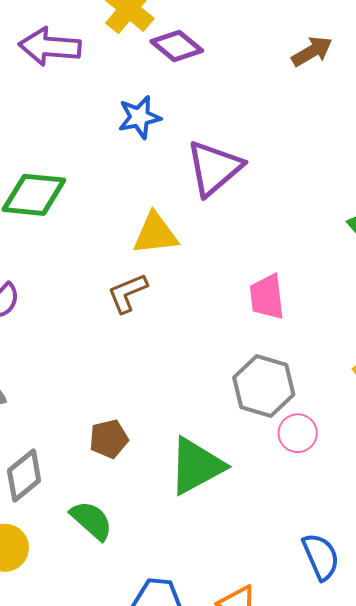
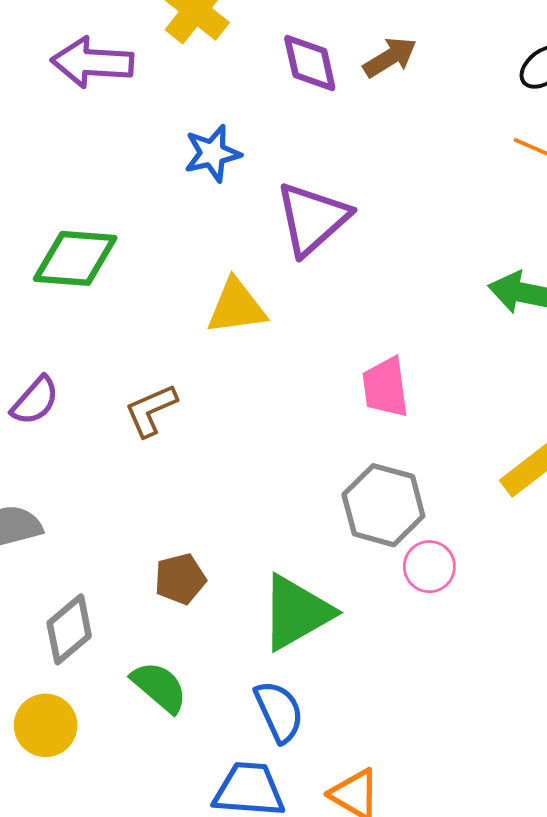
purple diamond: (177, 46) -> (310, 63), moved, turned 39
brown arrow: (312, 51) -> (390, 57), moved
brown L-shape: (127, 293) -> (151, 410), moved
blue semicircle: (321, 557) -> (279, 712), moved

